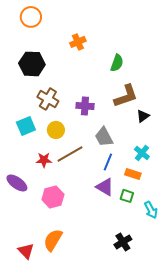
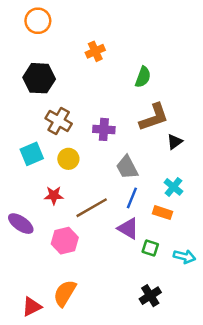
brown line: (70, 154) -> (92, 208), moved
green square: (127, 196) -> (150, 248), moved
cyan arrow: (151, 210) -> (184, 257), turned -48
red triangle: (26, 251) -> (32, 307), turned 48

